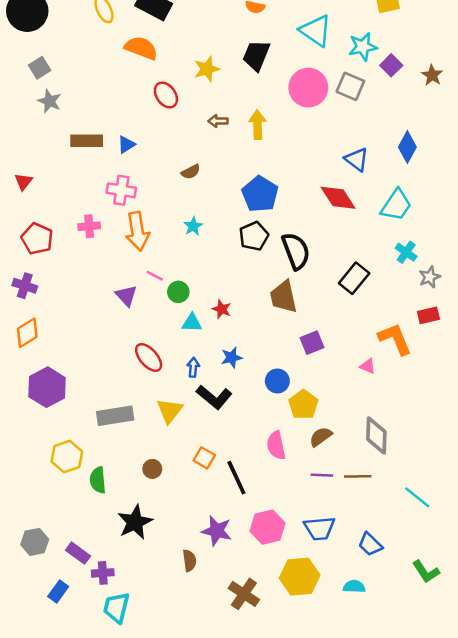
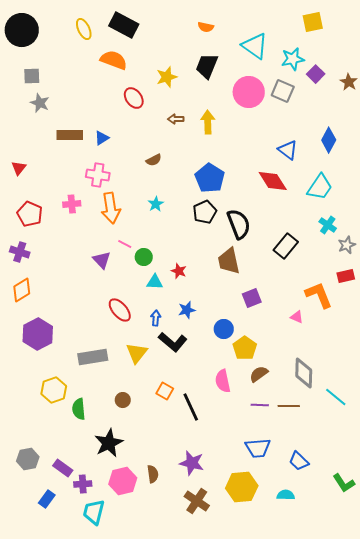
gray square: (40, 68) -> (32, 76), turned 30
cyan line: (417, 497) -> (336, 397), moved
pink hexagon: (267, 527) -> (123, 481), moved
purple star: (217, 531) -> (192, 463), moved

